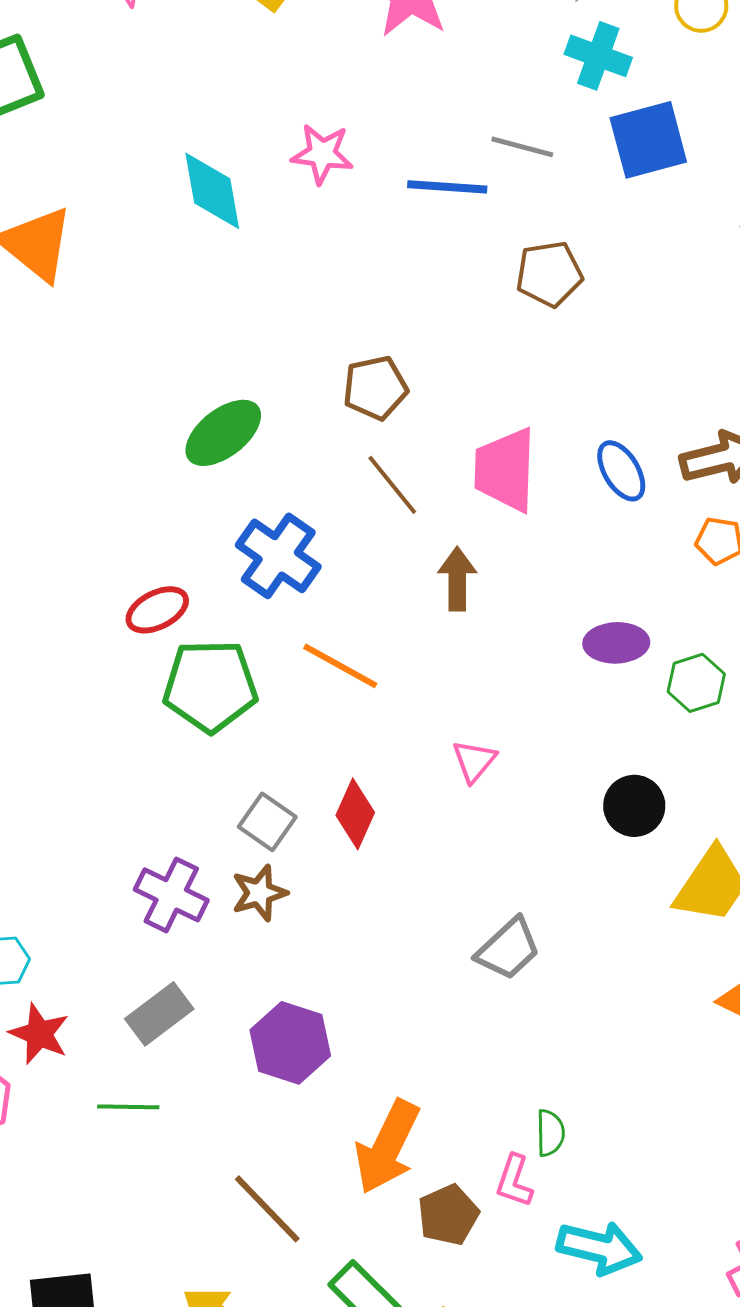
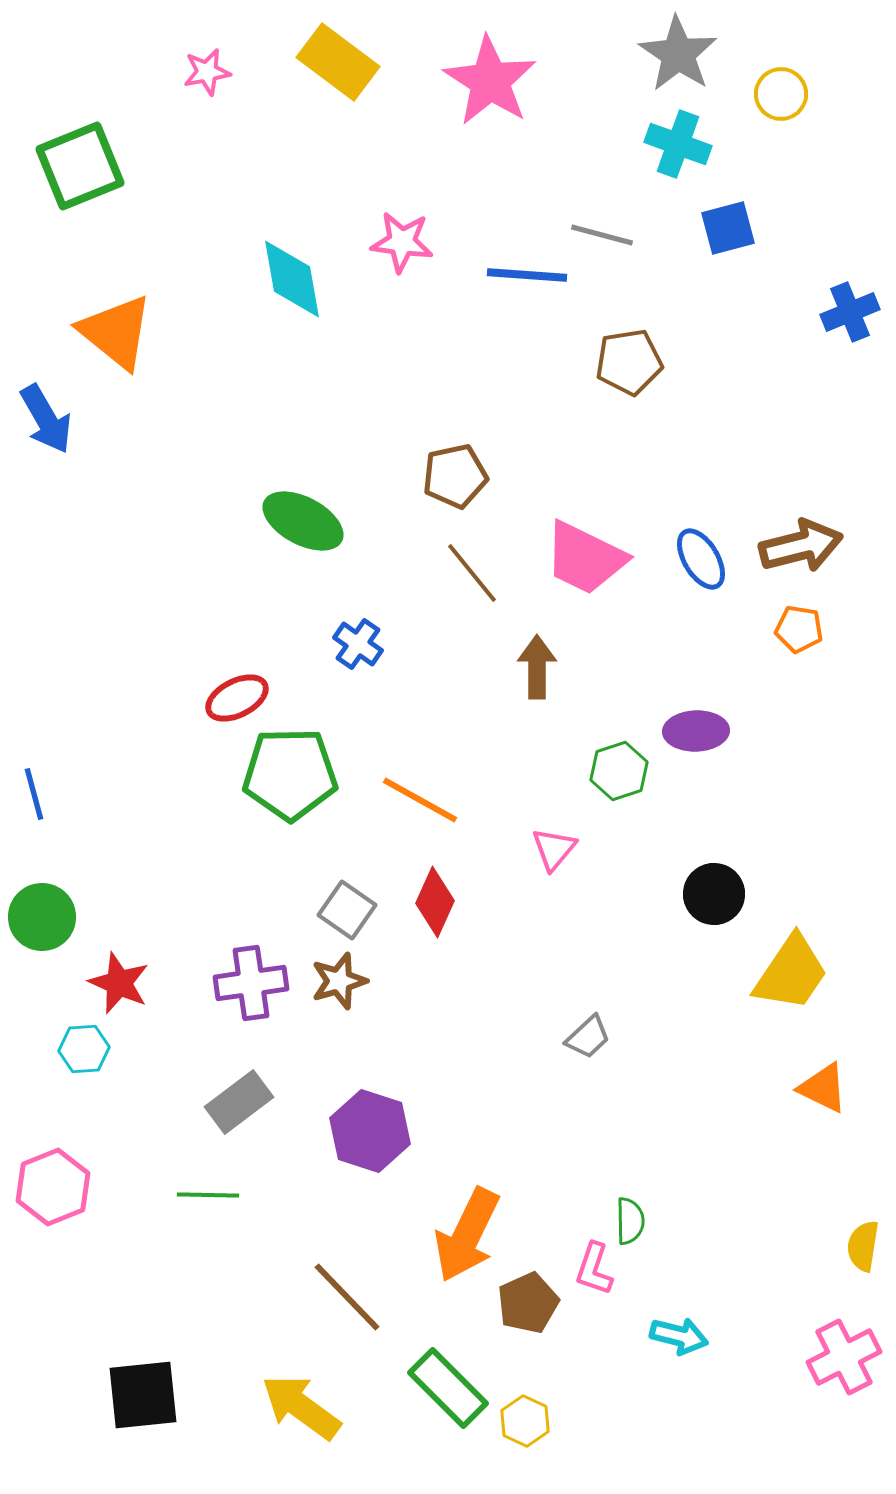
blue square: (648, 140) -> (728, 228), size x0.7
green ellipse: (223, 433) -> (303, 521), turned 66
pink trapezoid: (505, 470) -> (585, 558), turned -66
blue cross: (278, 556) -> (358, 644), size x0.6
orange line: (340, 666) -> (420, 800), moved
green hexagon: (696, 683) -> (619, 771), moved
purple cross: (171, 895) -> (251, 983), turned -34
gray trapezoid: (508, 949) -> (588, 1037), size x0.7
red star: (39, 1034) -> (119, 983), moved
cyan arrow: (599, 1248) -> (679, 1336), size x0.7

